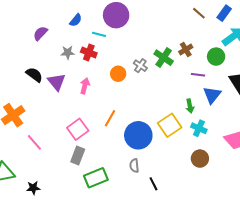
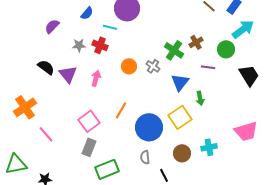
gray cross: (140, 66) -> (153, 66), moved
blue triangle: (212, 95) -> (180, 82), moved
cyan cross: (199, 128) -> (209, 147), moved, turned -35
brown circle: (200, 159) -> (182, 153), moved

